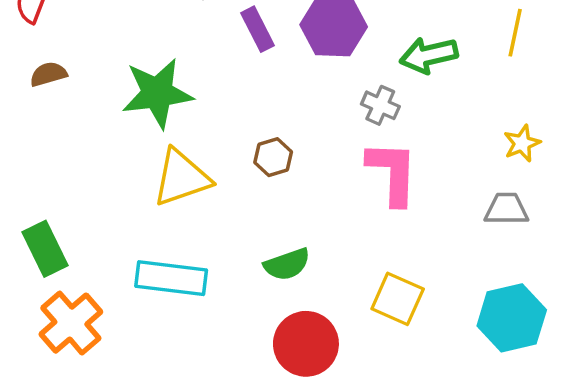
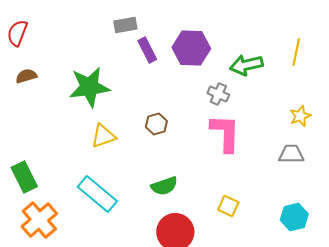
yellow triangle: (182, 178) -> (103, 136), size x0.7
cyan rectangle: (171, 278) -> (97, 194), turned 33
yellow square: (398, 299) -> (228, 206), size x0.7
cyan hexagon: (512, 318) -> (294, 217), size x0.7

